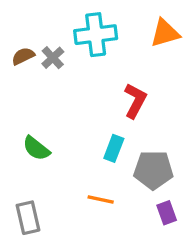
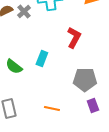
cyan rectangle: (114, 148) -> (42, 59), moved
orange line: (101, 200) -> (52, 109), moved

